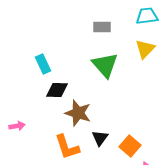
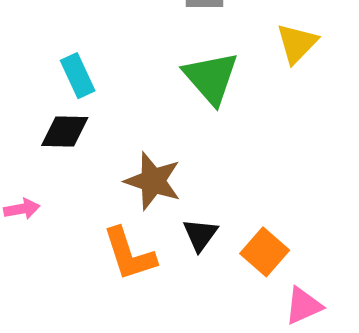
black diamond: (57, 90) -> (65, 132), moved

